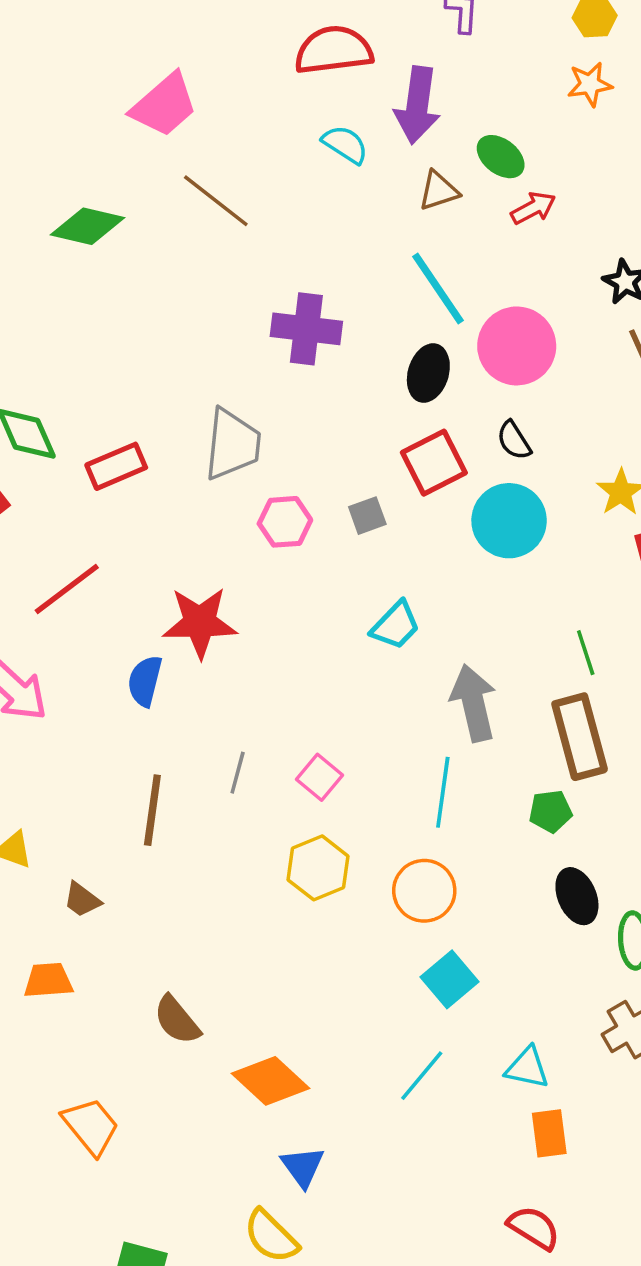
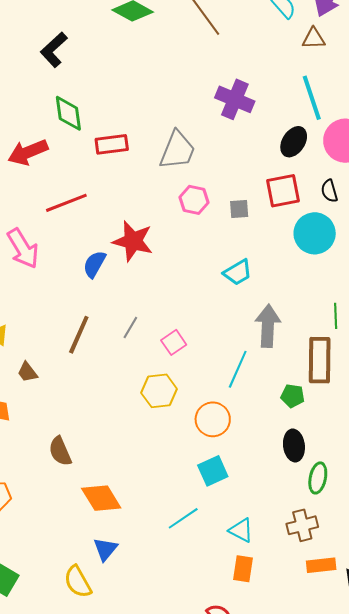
brown triangle: (439, 191) -> (314, 38), moved

